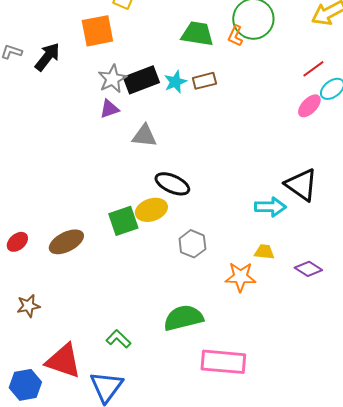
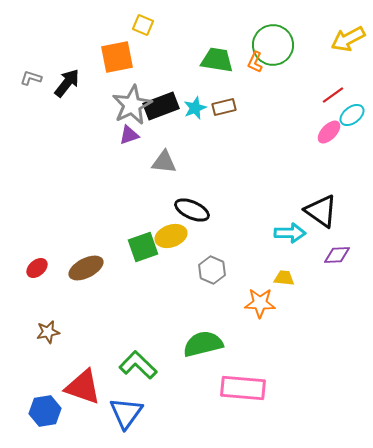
gray star: (112, 79) -> (132, 105), size x1.4
purple diamond: (308, 269) -> (337, 255), moved, turned -36
green L-shape: (118, 339) -> (138, 365), size x1.5

